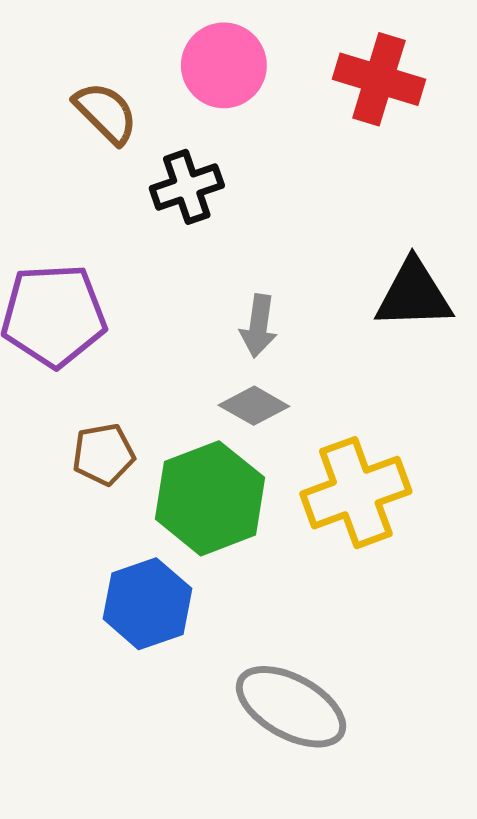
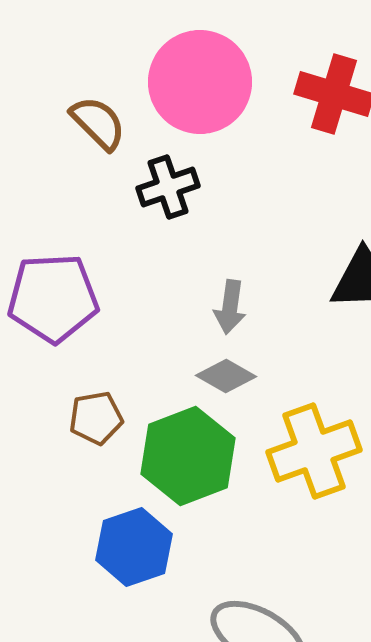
pink circle: (224, 65) -> (200, 82), size x1.4

